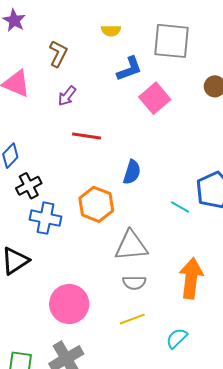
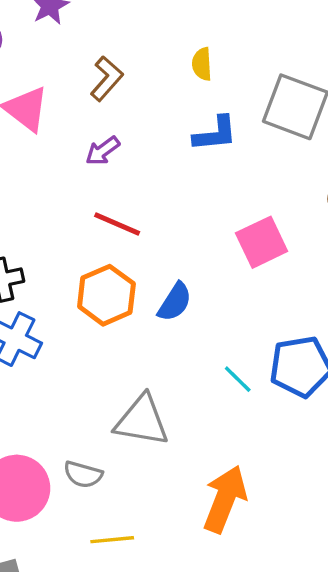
yellow semicircle: (111, 31) -> (202, 64), turned 72
pink square: (155, 98) -> (262, 242), moved
orange hexagon: (96, 204) -> (106, 295), moved
gray semicircle: (134, 283) -> (83, 474), moved

